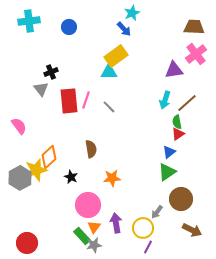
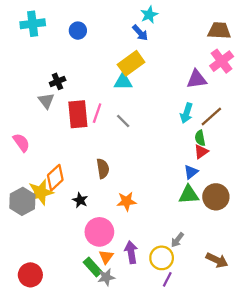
green triangle: (167, 172) -> (189, 195), turned 30
brown circle: (181, 199) -> (216, 197), moved

